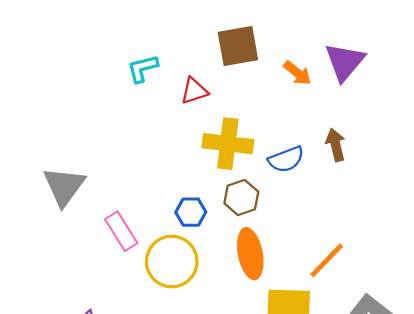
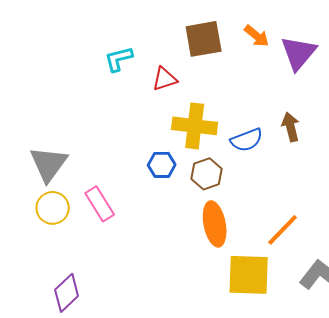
orange arrow: (297, 73) -> (257, 36), moved
blue hexagon: (191, 212) -> (162, 165), moved
yellow circle: (172, 261) -> (53, 208), moved, size x0.7

